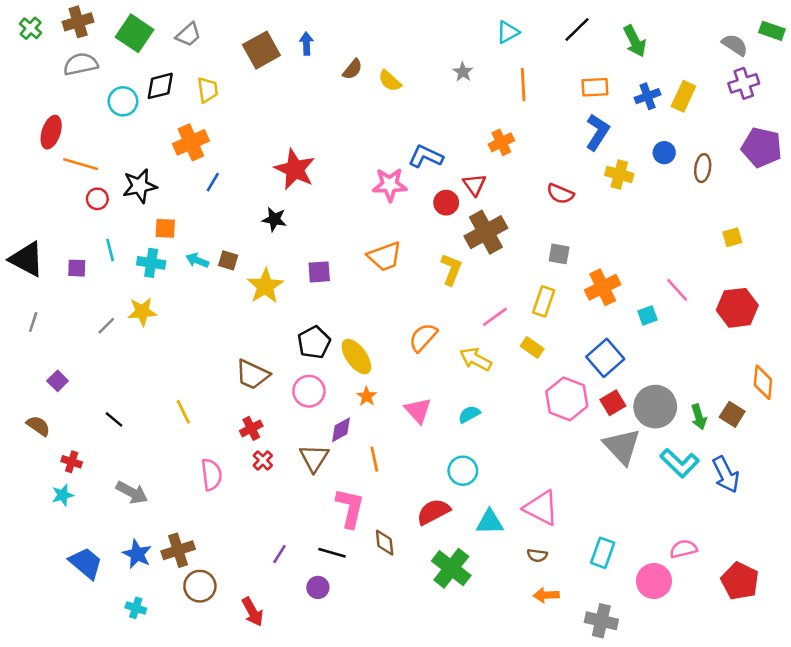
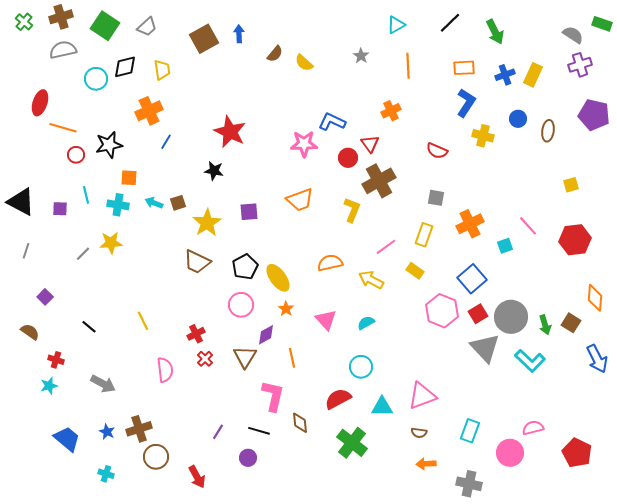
brown square: (228, 260) -> (178, 203), turned -35
orange semicircle: (423, 337) -> (330, 263), turned 35
brown trapezoid: (252, 375) -> (197, 262), moved
blue arrow: (726, 475) -> (597, 359), moved
pink triangle: (541, 508) -> (422, 396), turned -48
blue star: (137, 554) -> (107, 432), size x0.7

